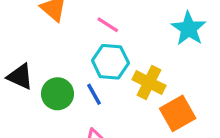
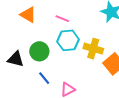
green circle: (57, 94) -> (39, 51), moved
blue line: (94, 94) -> (44, 78), moved

